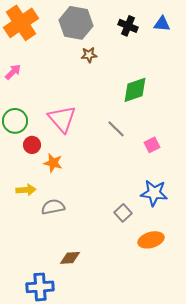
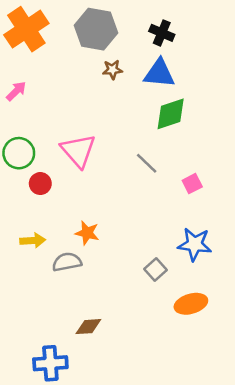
blue triangle: (162, 24) -> (159, 73), moved, size x1.5
orange star: (53, 163) -> (87, 233), moved

